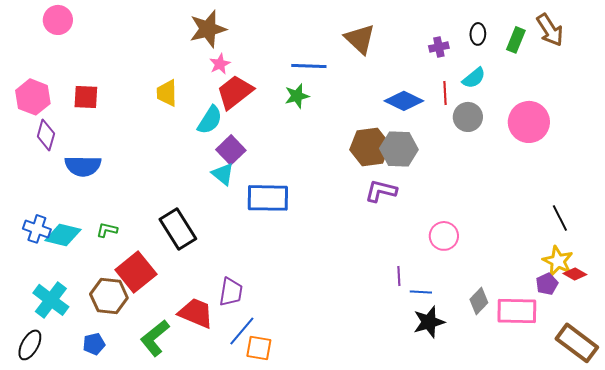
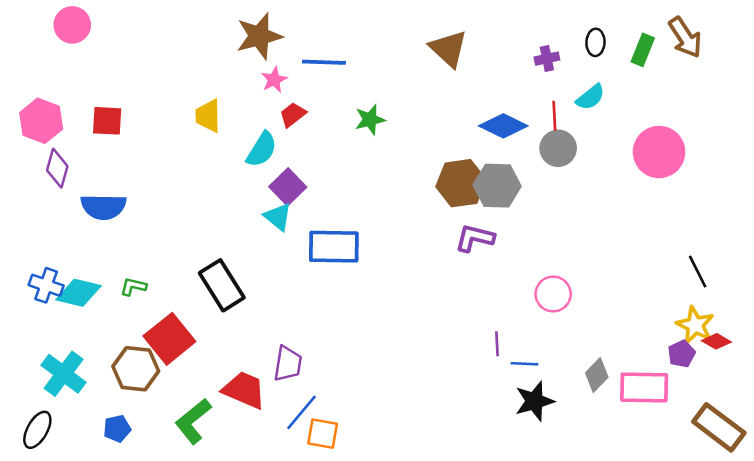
blue line: (309, 66) -> (324, 62), moved
red trapezoid: (235, 92) -> (293, 115), size x0.6
gray circle: (468, 117) -> (558, 148), moved

